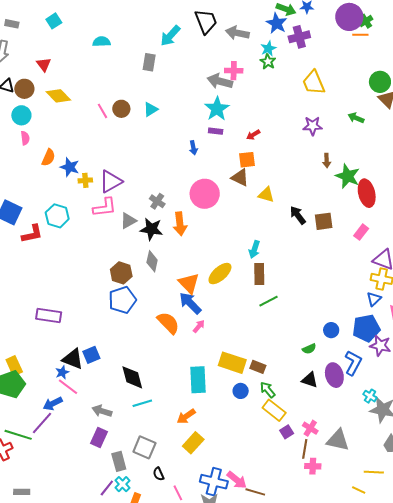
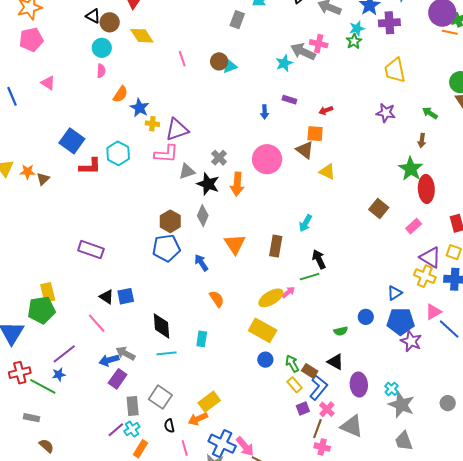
brown circle: (121, 109) -> (219, 61), moved
cyan star: (217, 109) -> (284, 63), moved, size x0.7
brown arrow: (327, 161) -> (422, 140), moved
black arrow: (298, 215) -> (319, 259), moved
brown square: (324, 221) -> (379, 209), turned 36
yellow ellipse: (220, 274) -> (271, 298), moved
brown rectangle: (259, 274) -> (276, 246), moved
blue triangle: (374, 299) -> (395, 293), moved
blue arrow: (190, 303) -> (201, 263), moved, size x0.7
orange semicircle: (168, 323) -> (217, 299), moved, size x0.7
pink arrow: (199, 326) -> (288, 292), moved
black triangle: (73, 359) -> (107, 297), size x0.7
blue L-shape: (353, 363) -> (318, 388), moved
brown rectangle: (258, 367) -> (310, 371), moved
blue star: (62, 372) -> (59, 375), moved
purple ellipse: (334, 375) -> (359, 385), moved
cyan rectangle: (198, 380) -> (202, 339), moved, size x0.6
blue arrow: (53, 404) -> (109, 360), moved
yellow rectangle: (274, 410) -> (295, 385), size x0.7
orange arrow: (186, 416) -> (198, 419), moved
green line: (18, 435) -> (43, 386), moved

